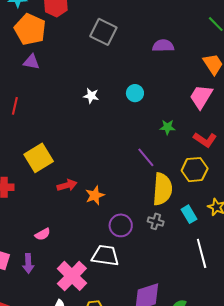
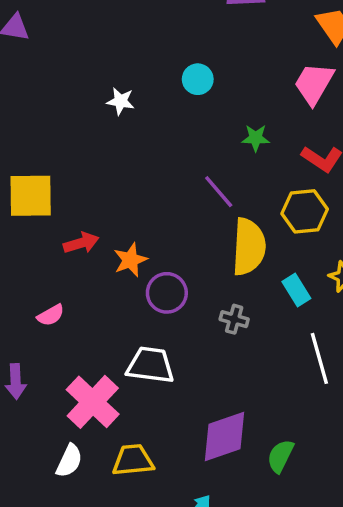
white star: (91, 96) -> (121, 101), moved
yellow square: (39, 158) -> (31, 196), turned 32
gray cross: (156, 221) -> (234, 319), moved
purple circle: (121, 225) -> (167, 293), moved
pink semicircle: (43, 234) -> (51, 315), moved

